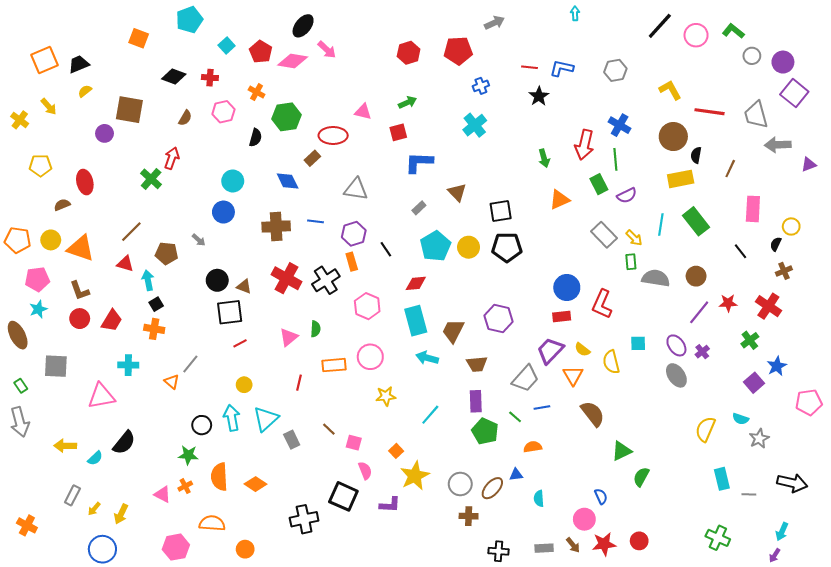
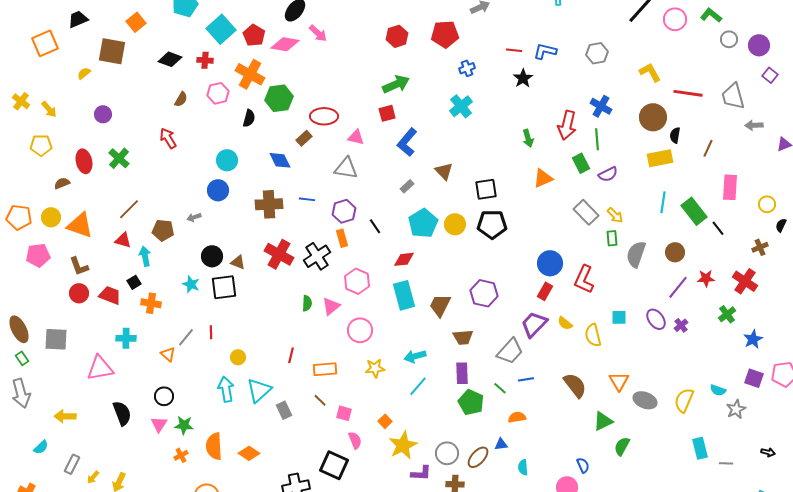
orange square: (139, 38) -> (136, 22), turned 30
cyan square: (227, 46) -> (221, 29), size x1.8
black trapezoid: (79, 64) -> (78, 19), moved
orange cross: (257, 92) -> (250, 74), size x1.8
purple square: (794, 93) -> (770, 75), size x0.6
green arrow: (408, 102) -> (396, 84), size x1.5
yellow arrow: (49, 107) -> (49, 109), moved
brown square: (129, 110) -> (112, 51), moved
pink triangle: (363, 112) -> (356, 137), moved
gray arrow: (778, 145) -> (754, 125), size x0.7
red arrow: (172, 158) -> (168, 138), turned -50
blue L-shape: (419, 162) -> (407, 142), turned -52
green cross: (151, 179) -> (119, 158), moved
green rectangle: (696, 221) -> (694, 211), moved
cyan line: (661, 224) -> (663, 202), moved
gray arrow: (199, 240) -> (194, 217), turned 120
black semicircle: (776, 244) -> (781, 225), moved
gray semicircle: (656, 278) -> (636, 254), turned -80
black square: (156, 304) -> (134, 282), moved
cyan star: (38, 309) -> (191, 284), moved, turned -30
red rectangle: (562, 316) -> (545, 291), turned -54
red trapezoid: (112, 321) -> (110, 295), turned -100
brown ellipse: (18, 335) -> (19, 329), moved
pink triangle: (289, 337) -> (331, 306), moved
red line: (240, 343) -> (211, 332), moved, turned -64
cyan arrow: (427, 358) -> (415, 356), moved, turned -30
orange rectangle: (334, 365) -> (325, 369), moved
orange triangle: (573, 375) -> (619, 381), moved
gray ellipse: (676, 375) -> (645, 400), moved, turned -35
purple square: (754, 383) -> (754, 378), moved, turned -30
black circle: (202, 425) -> (164, 396), moved
black semicircle: (124, 443) -> (122, 413), turned -60
cyan semicircle: (95, 458) -> (41, 447), moved
black arrow: (792, 483) -> (768, 452), size x0.5
pink triangle: (162, 494) -> (159, 424), moved, turned 36
purple L-shape: (390, 505) -> (421, 473), moved

